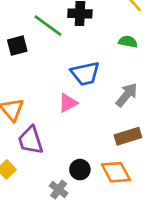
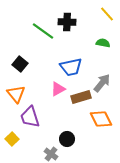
black square: (17, 46) -> (20, 64), moved, turned -35
brown rectangle: (128, 136) -> (81, 97), moved
orange diamond: (116, 172) -> (101, 119), moved

